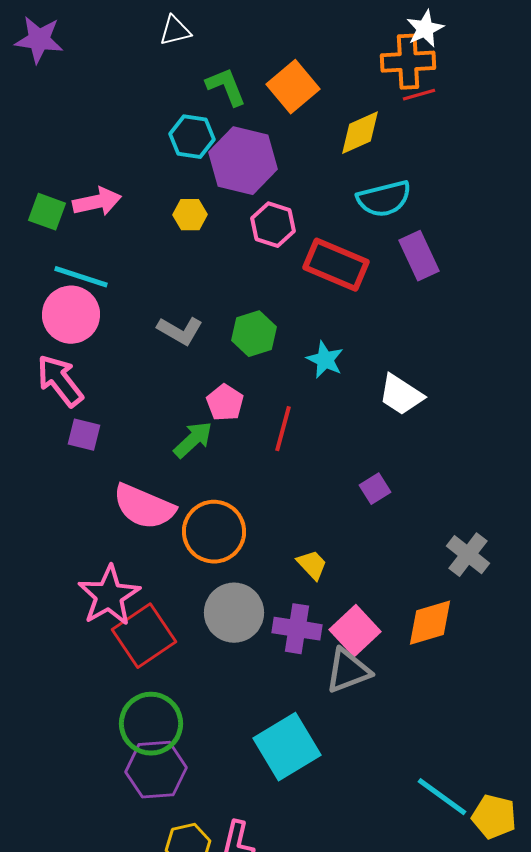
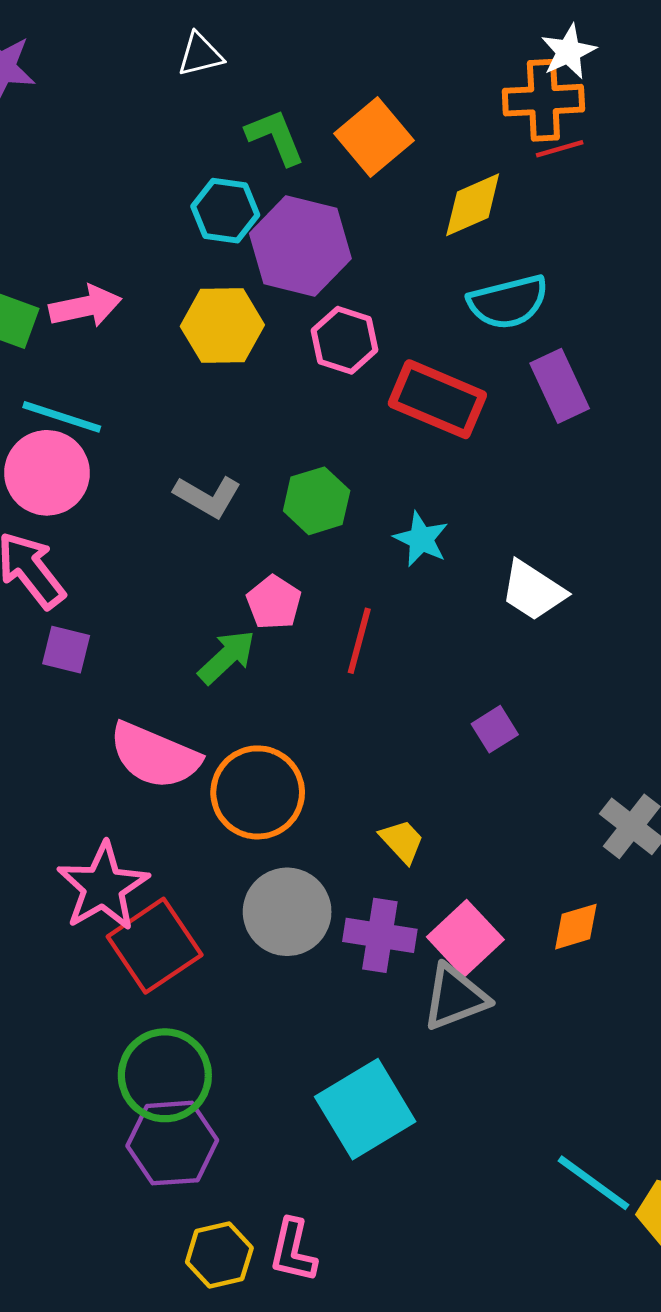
yellow hexagon: (190, 215) -> (222, 326), size x1.6
orange diamond: (430, 623) -> (576, 927), size x0.7

